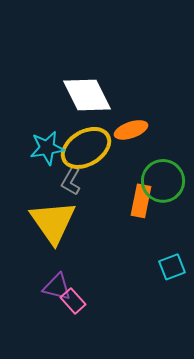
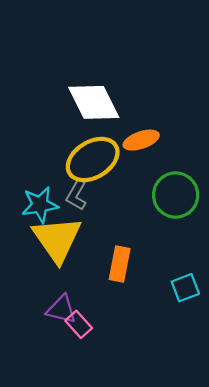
cyan star: (47, 148) -> (40, 205), moved
orange rectangle: (141, 201) -> (120, 264), moved

